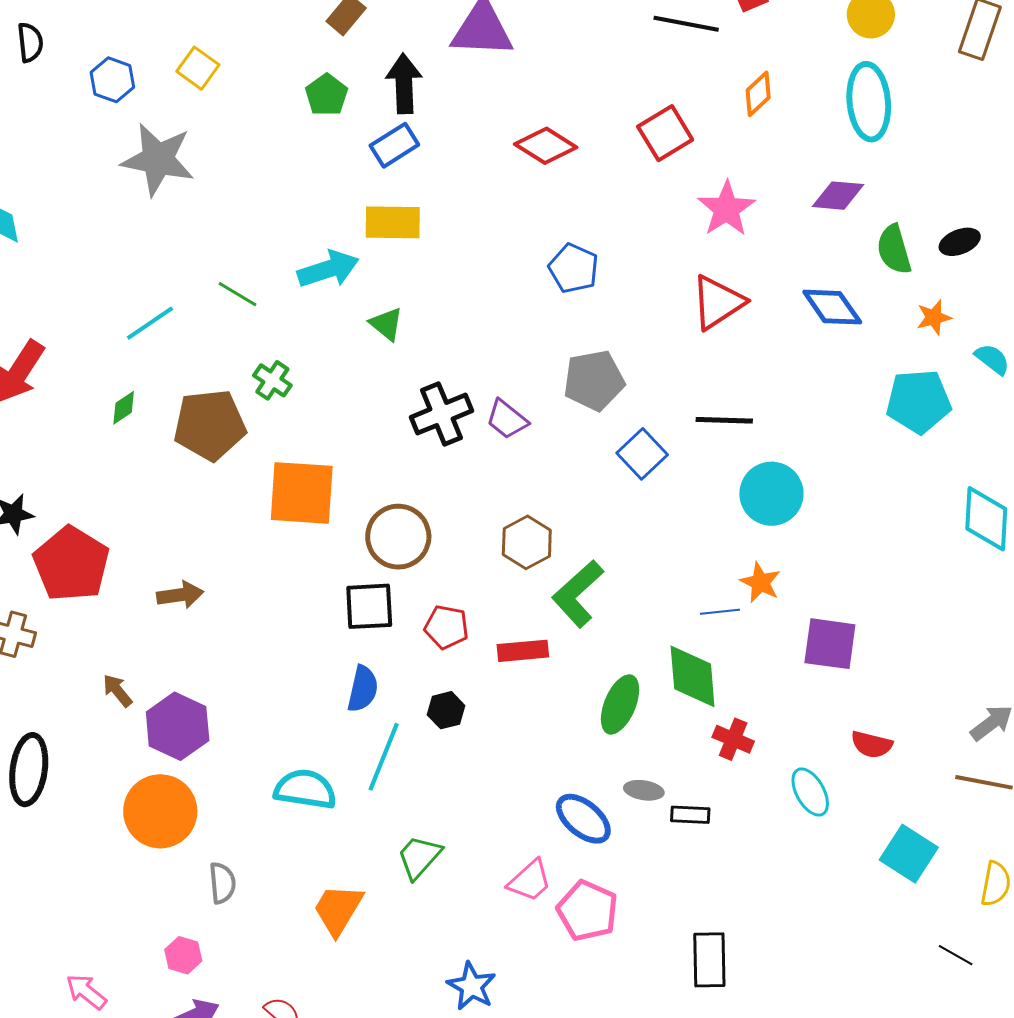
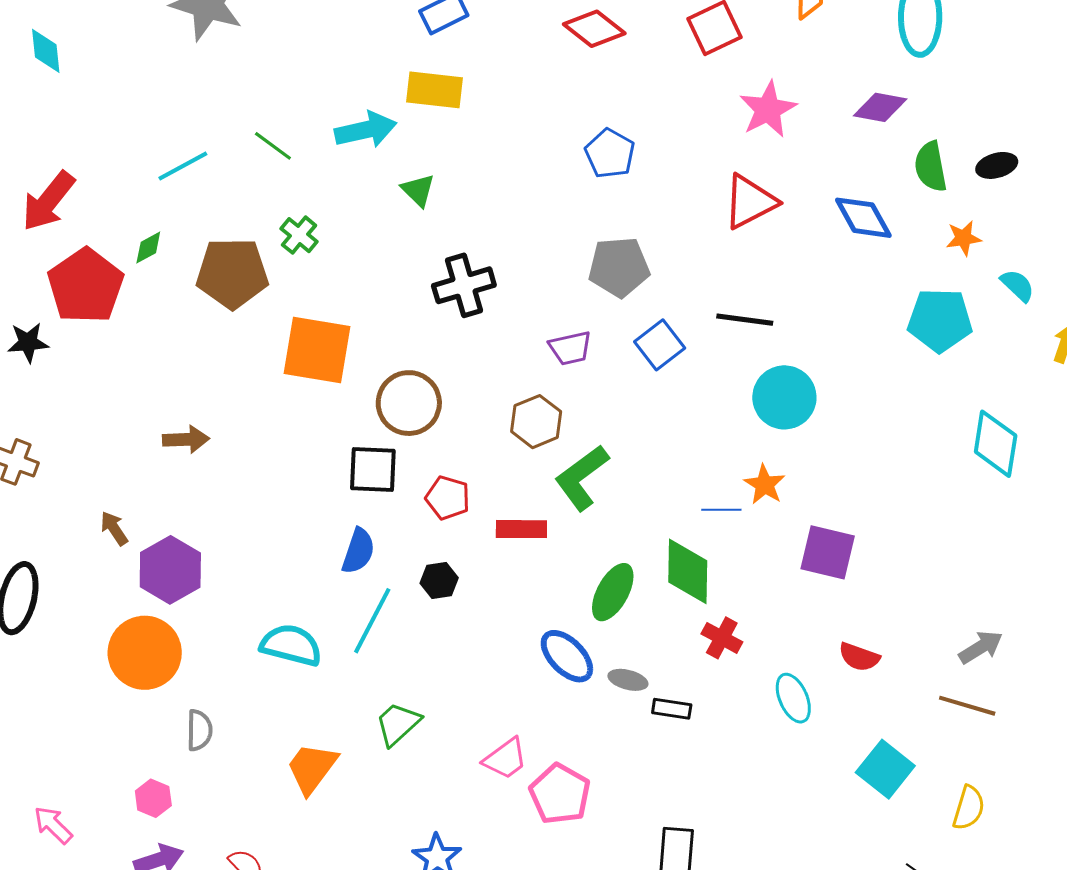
purple trapezoid: (507, 419) -> (570, 348), moved, turned -57
red pentagon: (71, 564) -> (86, 286), moved
blue ellipse: (583, 819) -> (567, 656), moved

